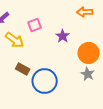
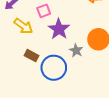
purple star: (63, 36) -> (59, 29), moved, size x1.5
gray star: (88, 74) -> (76, 50), moved

